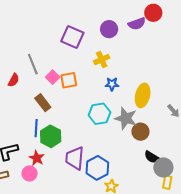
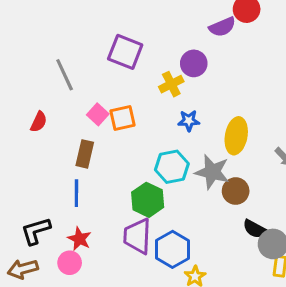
purple circle: (109, 29) -> (194, 63), moved
gray line: (33, 64) -> (65, 75), moved
brown rectangle: (43, 103) -> (85, 154), turned 54
green hexagon: (51, 136) -> (148, 200), moved

